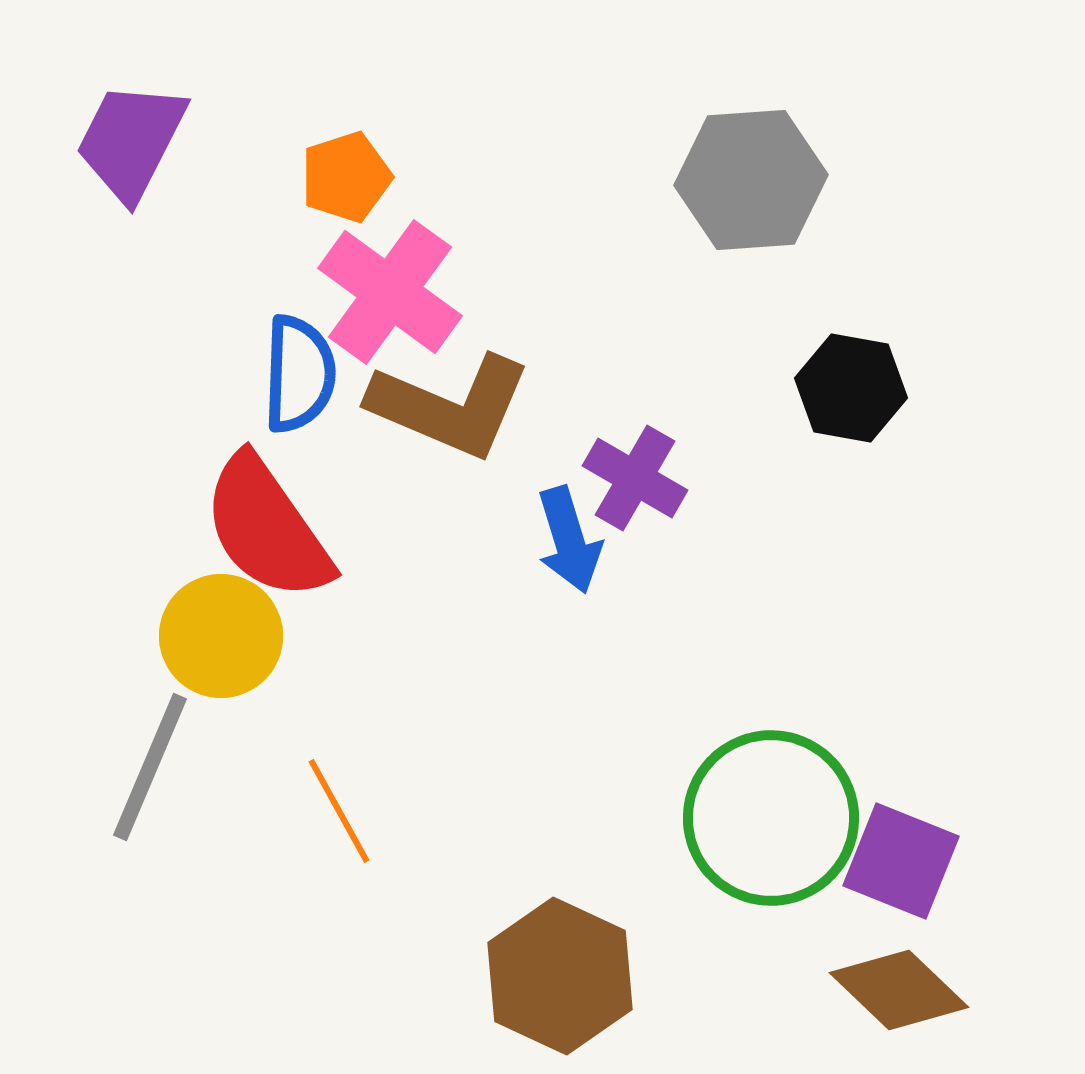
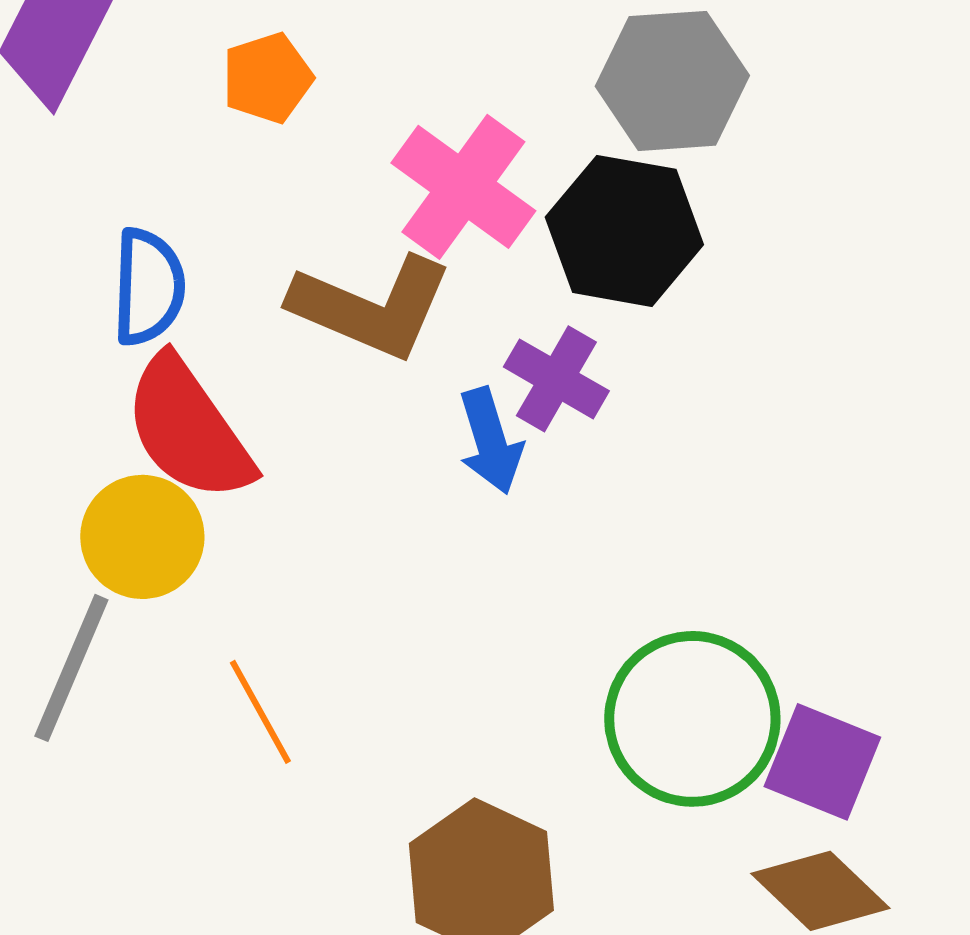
pink cross: (390, 292) -> (463, 187), moved
blue semicircle: (299, 374) -> (148, 287), moved
black hexagon: (851, 388) -> (624, 231), moved, size x1.4

